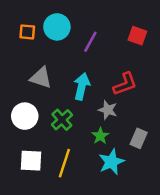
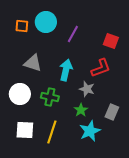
red square: (137, 36) -> (111, 41), moved
green cross: (62, 120) -> (50, 97), turned -36

